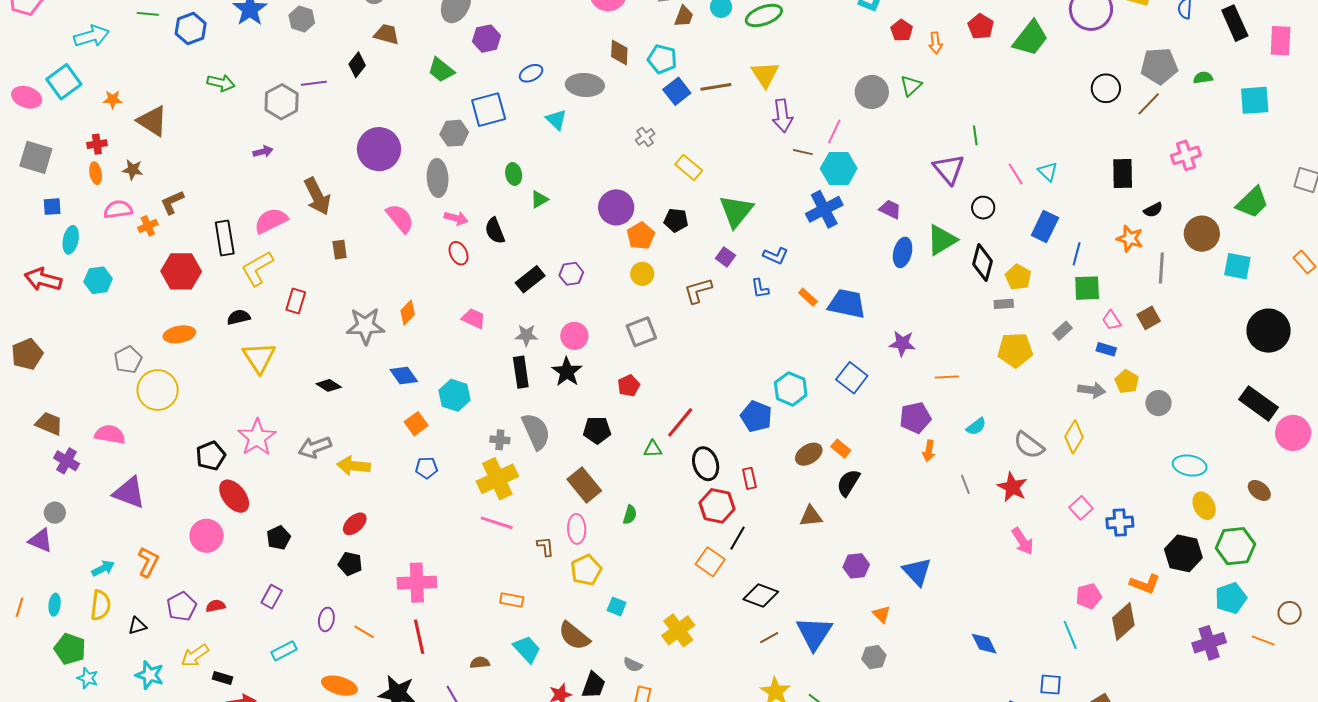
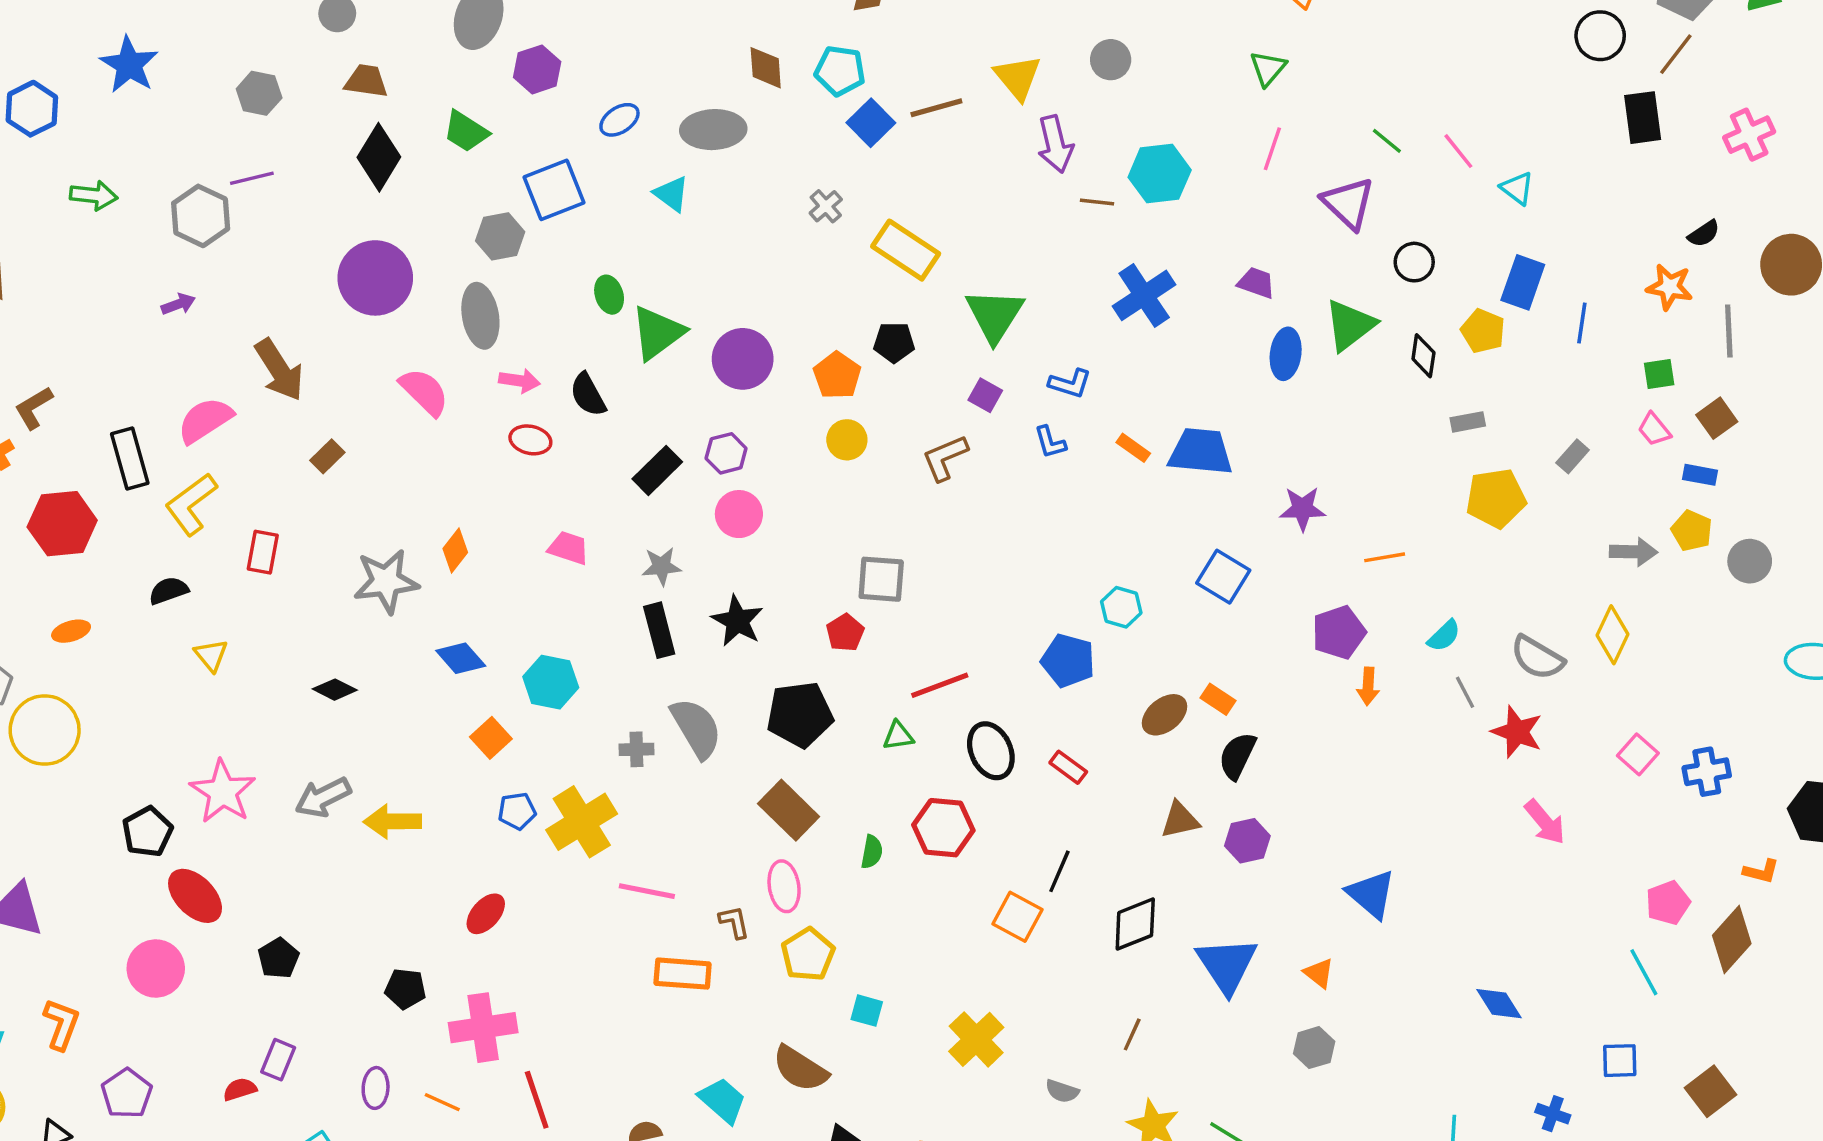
gray hexagon: (302, 19) -> (259, 93), moved
black diamond: (357, 65) -> (379, 157), moved, size x1.5
gray circle: (872, 92) -> (1111, 60), moved, size x0.7
pink line: (834, 131) -> (1272, 149), moved
green line: (975, 135) -> (1387, 141), turned -36
yellow rectangle: (689, 167) -> (906, 250), size x1.4
cyan hexagon: (839, 169) -> (1160, 174), moved
pink line: (1016, 174) -> (1458, 151), moved
black rectangle: (1123, 174) -> (1643, 118), moved
green triangle: (539, 199) -> (658, 333), size x1.8
purple circle: (616, 207) -> (743, 359), moved
brown rectangle: (340, 250) -> (327, 456), turned 60
red ellipse: (459, 253) -> (530, 440), turned -45
black diamond: (982, 263) -> (1423, 356), size x0.7
yellow pentagon: (1018, 277) -> (1483, 331), moved
green square: (1087, 288) -> (1659, 374), moved, size x0.7
gray square: (641, 332) -> (881, 579), moved, turned 32
orange ellipse: (179, 334) -> (71, 631), size x0.7
pink circle: (574, 336) -> (739, 514), moved
blue rectangle: (1106, 349) -> (1700, 475), moved
yellow triangle: (259, 357) -> (211, 655), size x0.6
cyan hexagon: (791, 389) -> (1121, 607), size x0.7
red line: (680, 422) -> (940, 685), turned 36
black pentagon: (597, 430) -> (800, 714), size x1.4
red rectangle: (749, 478) -> (1068, 767), turned -35
yellow cross: (497, 479) -> (582, 822), moved
gray line: (965, 484) -> (1465, 692), moved
red hexagon: (717, 506) -> (943, 828), moved
red ellipse: (355, 524) -> (486, 914), moved
purple hexagon: (856, 566) -> (1247, 841), moved
pink cross: (417, 583) -> (483, 1028), moved
orange L-shape: (1145, 584) -> (1761, 871), size x0.7
black diamond: (761, 595) -> (1135, 924), moved, turned -36
orange rectangle: (512, 600) -> (683, 974), moved, size x1.4
red semicircle: (216, 606) -> (240, 1089), moved
blue triangle: (814, 633) -> (1227, 965), moved
brown line: (769, 638) -> (1132, 1034), turned -30
gray semicircle: (633, 665) -> (1062, 1091), moved

